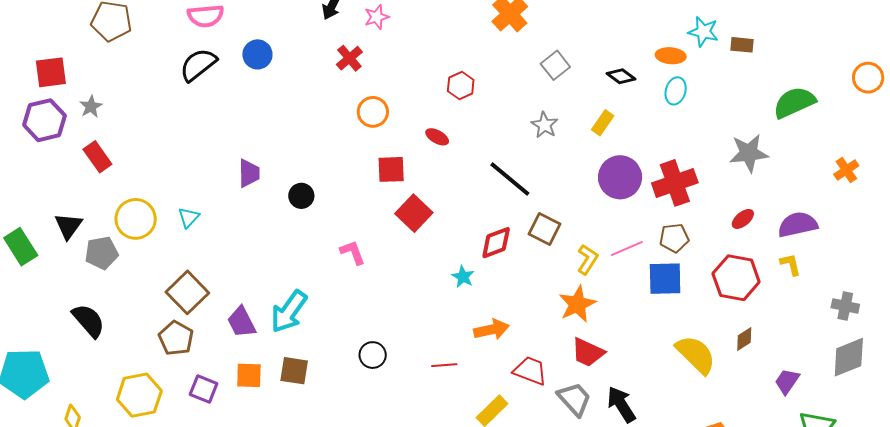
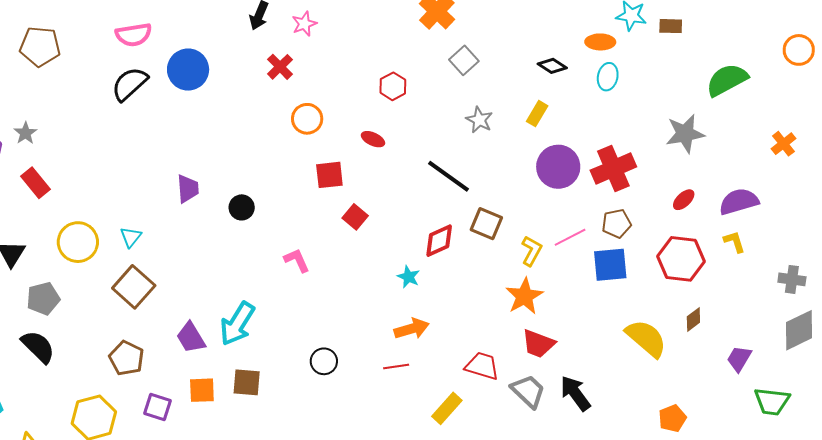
blue circle: (257, 54) -> (188, 70), size x1.4
gray square: (555, 65) -> (464, 60), moved
red square: (414, 213) -> (355, 217), size x0.7
gray pentagon: (102, 253) -> (43, 299), moved
brown square: (187, 292) -> (134, 287), moved
orange arrow: (491, 330) -> (412, 329), moved

